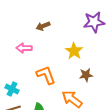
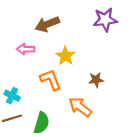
brown arrow: (43, 26) -> (47, 24), size x1.5
yellow star: (74, 51) -> (65, 56), moved

